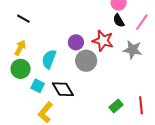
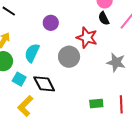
purple circle: (76, 42) -> (51, 23), moved
gray star: (133, 50) -> (116, 62), moved
green rectangle: (116, 106) -> (96, 103), turned 32

